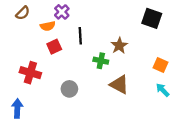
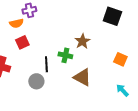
purple cross: (62, 12) -> (29, 10), turned 32
black line: (80, 36) -> (46, 64), moved
cyan arrow: (163, 90) -> (122, 90), moved

